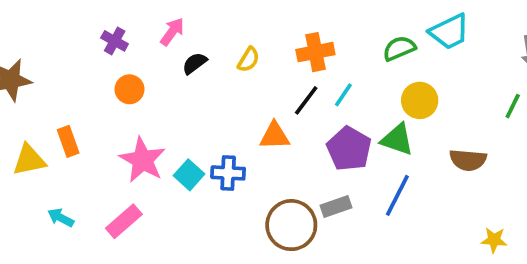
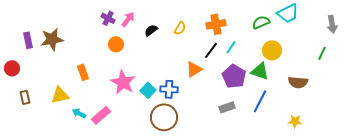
pink arrow: (172, 32) -> (128, 19), moved
orange triangle: (275, 136) -> (194, 69), turned -30
yellow triangle: (29, 160) -> (60, 95), moved
pink rectangle: (124, 221) -> (101, 115), moved
brown circle: (291, 225) -> (164, 117), moved
yellow star: (494, 240) -> (295, 121), moved

